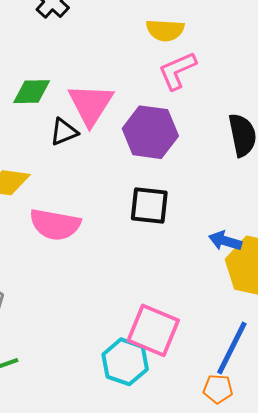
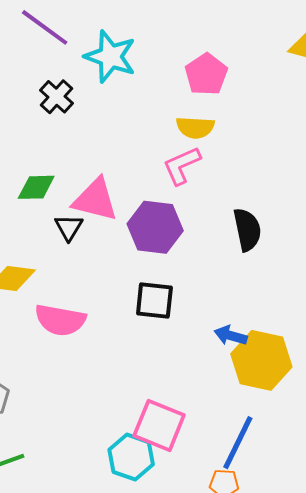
yellow semicircle: (165, 30) -> (195, 127), moved
pink triangle: (91, 104) -> (95, 200), turned -48
black triangle: (64, 132) -> (69, 227), turned -36

